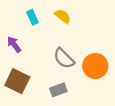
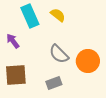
cyan rectangle: (32, 17) -> (30, 16), size x1.6
brown square: (17, 81) -> (16, 75), turned -30

